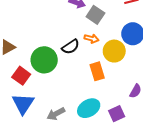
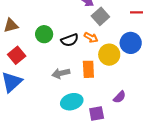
green circle: (44, 60) -> (44, 34), moved, size x0.7
gray arrow: (56, 114) -> (61, 73), moved

